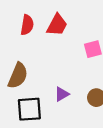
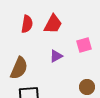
purple triangle: (62, 94) -> (56, 56), moved

